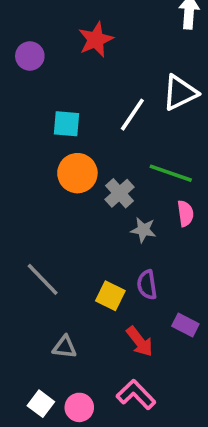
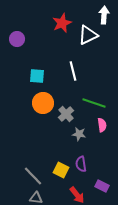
red star: (96, 40) -> (62, 23), moved
white triangle: (180, 93) -> (88, 35), moved
white line: (132, 115) -> (73, 71), turned -48
gray line: (43, 279) -> (33, 176), moved

